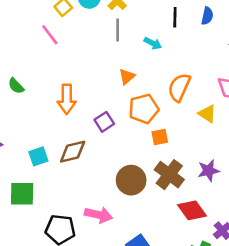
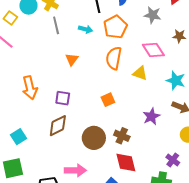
orange pentagon: (144, 109) -> (115, 27), moved
purple square: (104, 122) -> (63, 98), turned -35
brown diamond: (73, 152) -> (58, 126), moved
brown cross: (169, 175) -> (122, 136), moved, size x0.7
red diamond: (192, 210) -> (126, 163), moved, turned 35

